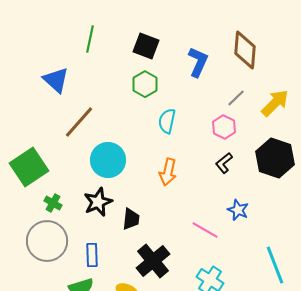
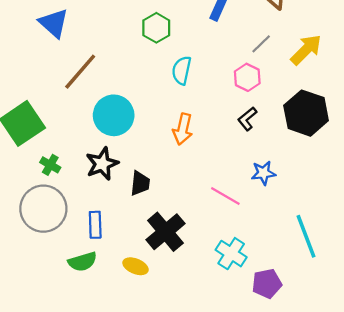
blue star: (238, 210) -> (263, 173), turned -30

